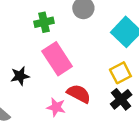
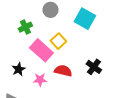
yellow square: (120, 73) -> (58, 41), moved
pink star: (56, 107) -> (40, 80), moved

